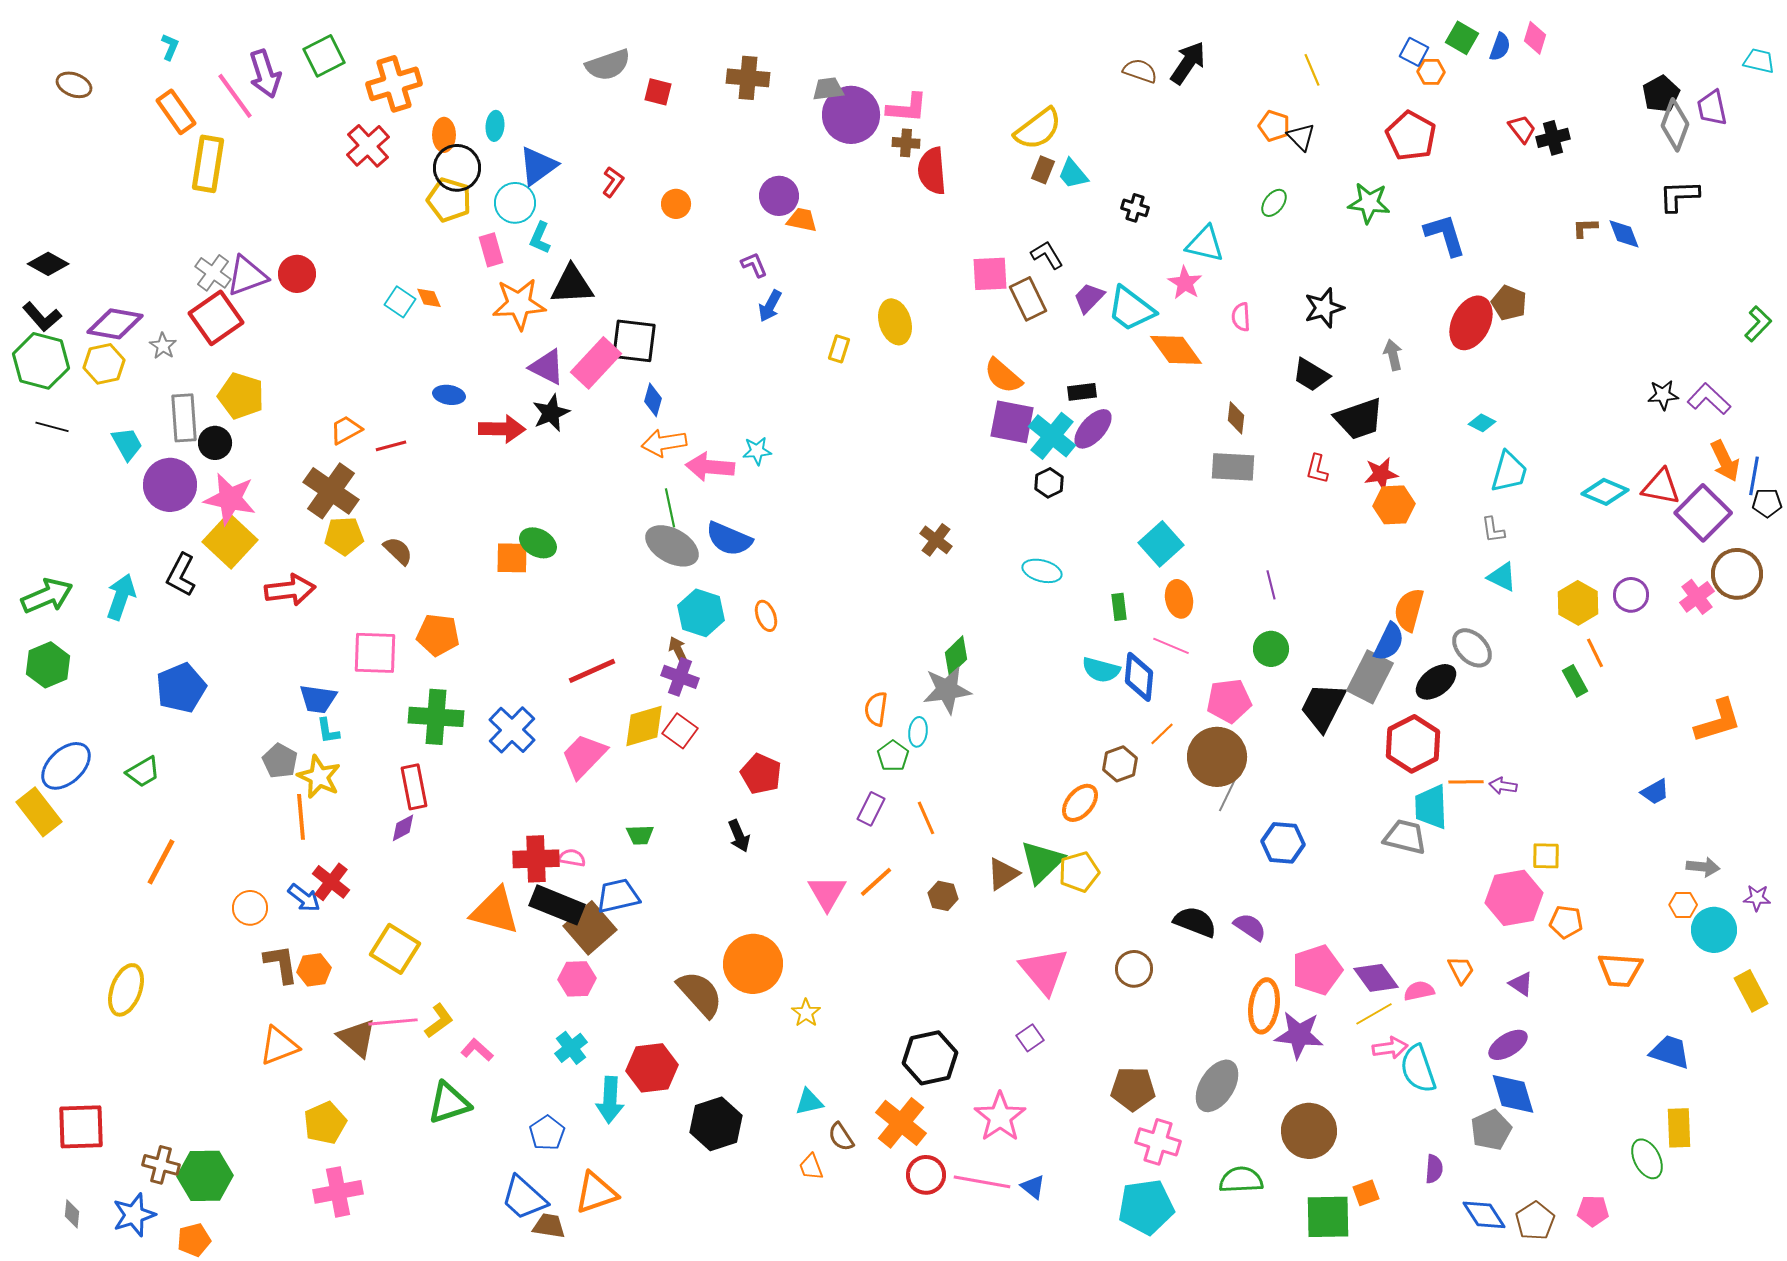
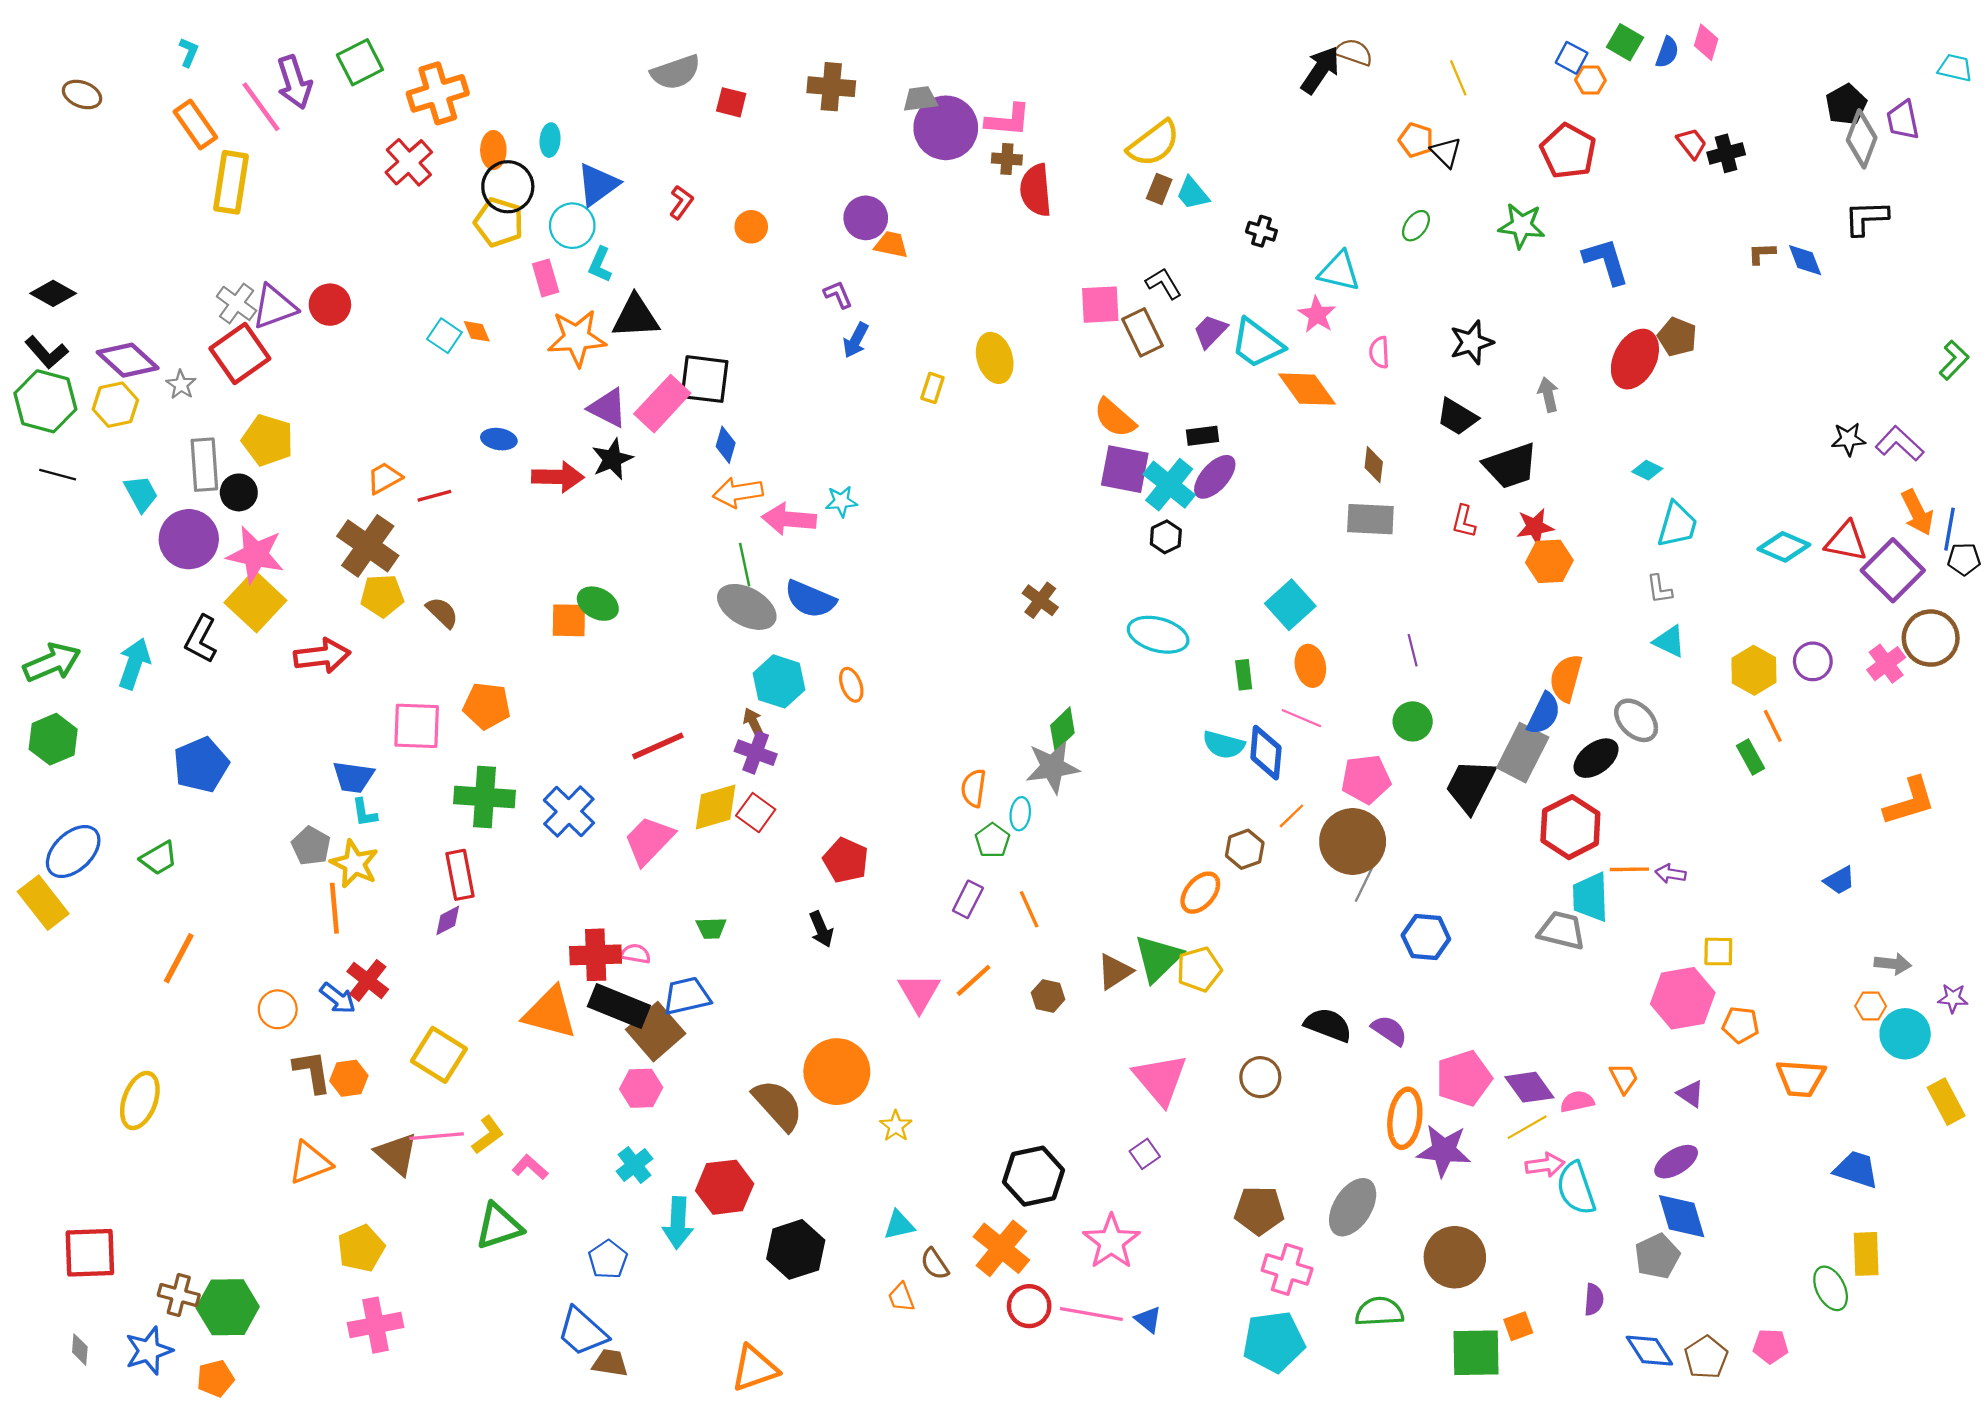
brown semicircle: (1140, 71) -> (1354, 52), moved
purple diamond: (115, 324) -> (128, 360), turned 32
cyan ellipse: (1042, 571) -> (1158, 635), size x1.4
orange triangle: (596, 1193) -> (755, 1368), moved

